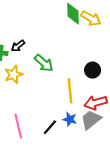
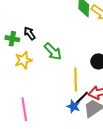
black arrow: (18, 46) -> (30, 33), turned 88
black line: (50, 127) -> (82, 98), moved

